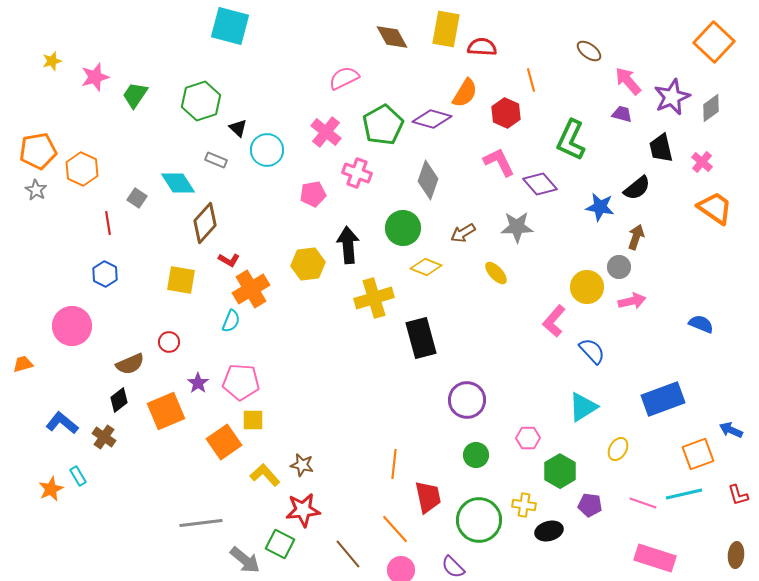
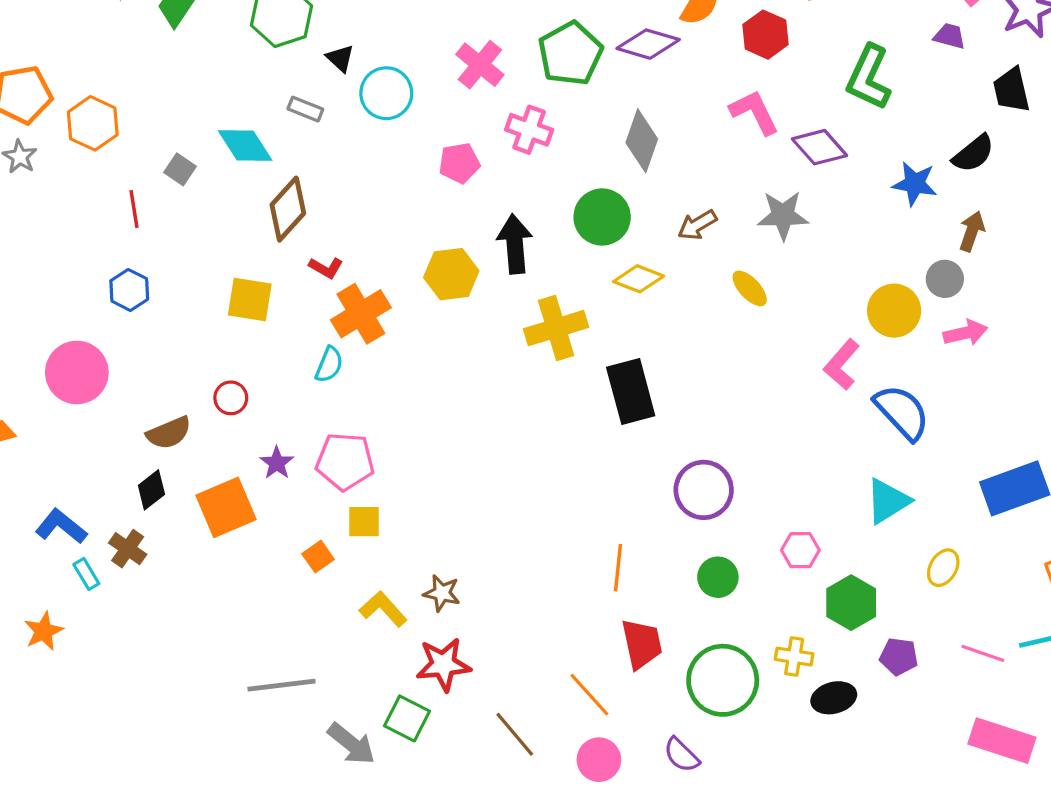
blue semicircle: (592, 351) -> (902, 412), size x1.4
orange square: (224, 442) -> (318, 557), size x0.6
orange line: (394, 464) -> (618, 568), moved
cyan rectangle: (78, 476) -> (86, 574), moved

